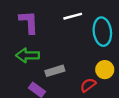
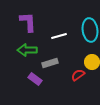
white line: (73, 16) -> (59, 36), moved

